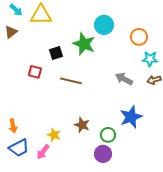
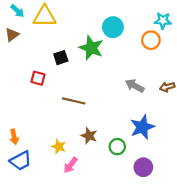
cyan star: (150, 59) -> (163, 21), moved
brown line: (71, 81) -> (74, 101), moved
pink arrow: (43, 152) -> (71, 165), moved
purple circle: (103, 154) -> (143, 167), moved

